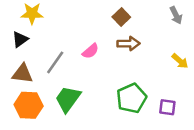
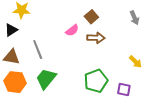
pink semicircle: (91, 51) -> (72, 30), moved
yellow arrow: (180, 61) -> (135, 62), moved
gray line: (55, 62) -> (38, 50), turned -60

